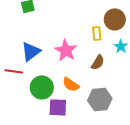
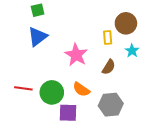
blue triangle: (31, 51) -> (38, 37), moved
red line: (14, 71) -> (23, 88), moved

